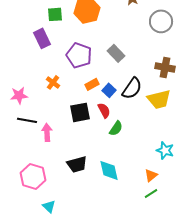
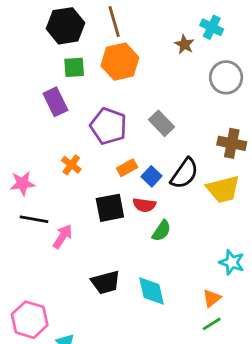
red semicircle: (104, 110) -> (144, 205), turned 126
pink arrow: (47, 132) -> (63, 237), turned 36
pink hexagon: (33, 176) -> (30, 320), moved

